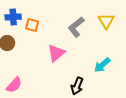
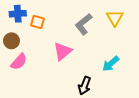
pink semicircle: (14, 85) -> (19, 62), moved

